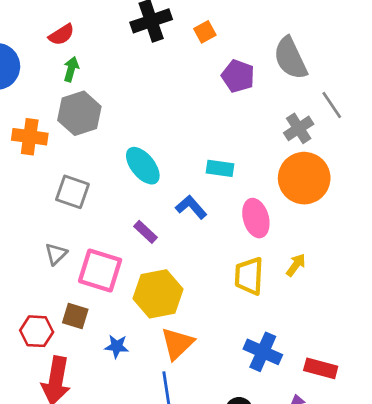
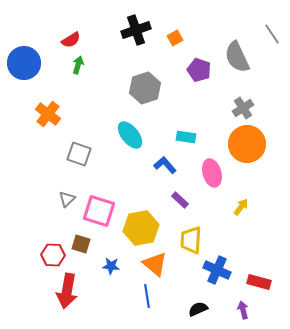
gray line: (332, 105) -> (272, 34), moved
gray hexagon: (79, 113) -> (145, 88), moved
orange cross: (30, 137) -> (48, 114), turned 30
purple rectangle: (146, 232) -> (180, 200), moved
yellow trapezoid: (249, 276) -> (191, 240), moved
orange triangle: (177, 344) -> (155, 264), turned -36

